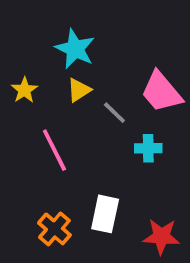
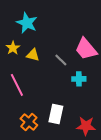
cyan star: (75, 49) -> (27, 23), moved
yellow triangle: (79, 90) -> (33, 55), moved, turned 48
pink line: (54, 150) -> (17, 85), moved

